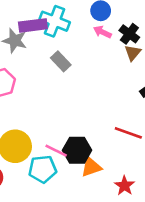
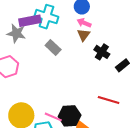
black cross: (129, 34) -> (102, 52), moved
brown triangle: (133, 53) -> (84, 35), moved

